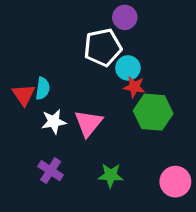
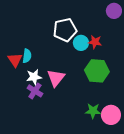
purple circle: (125, 17) -> (114, 11), moved
red star: (134, 87) -> (95, 42), moved
purple cross: (51, 171) -> (35, 91), moved
green star: (111, 175) -> (93, 111), moved

